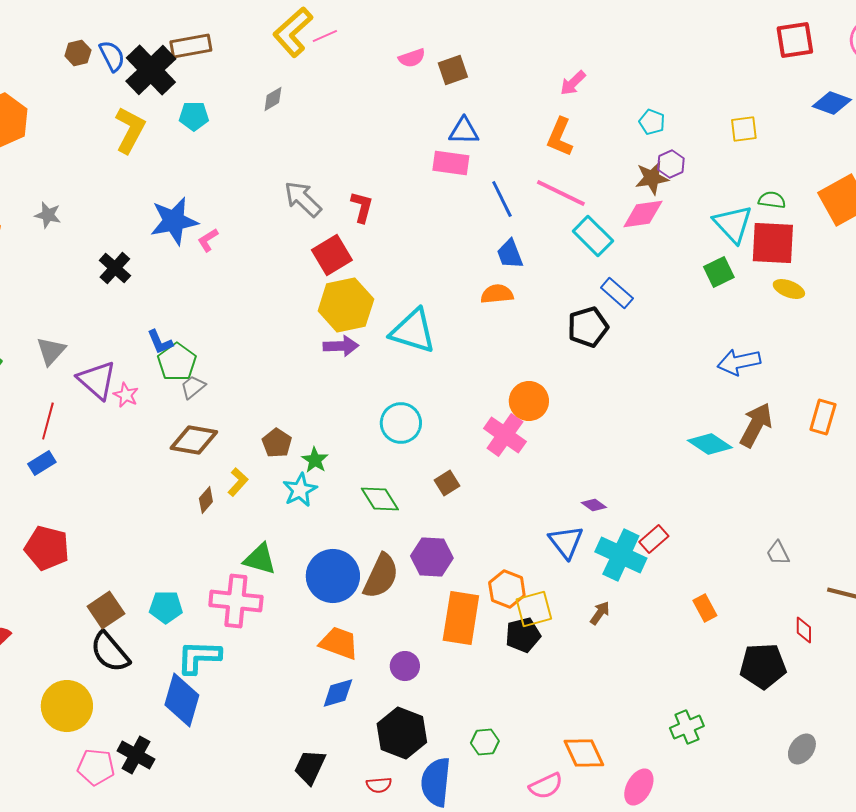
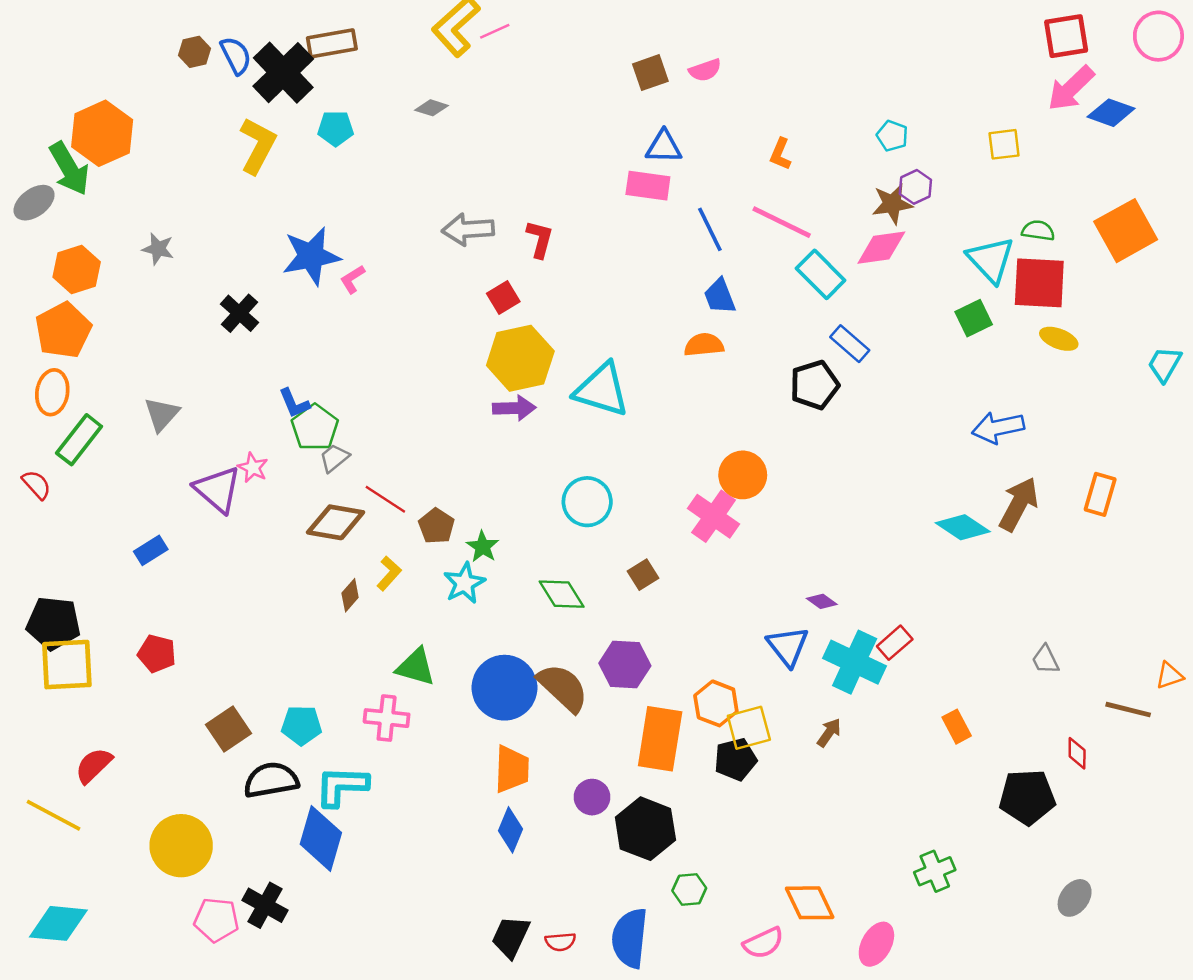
pink semicircle: (412, 58) -> (705, 70), moved
pink arrow: (573, 83) -> (1071, 88), moved, size x1.5
gray diamond: (273, 99) -> (432, 108), turned 48
orange L-shape: (560, 137) -> (780, 154), size x0.7
gray arrow: (303, 199) -> (468, 229), turned -48
red square: (332, 255) -> (503, 297), size x0.7
purple triangle: (97, 380) -> (218, 490), moved
red line: (48, 421) -> (385, 499), moved, turned -72
red pentagon: (47, 548) -> (157, 654), size x0.7
brown semicircle: (381, 576) -> (563, 688), turned -72
pink cross: (236, 601) -> (387, 718), size x0.7
orange trapezoid: (339, 643) -> (512, 769), turned 72
black semicircle: (110, 652) -> (271, 780), moved, turned 120
blue diamond: (338, 693) -> (511, 830), turned -51
black hexagon: (402, 733) -> (645, 829), moved
black trapezoid: (310, 767) -> (511, 937), moved

